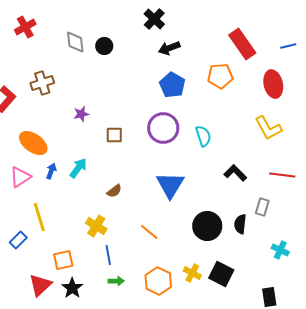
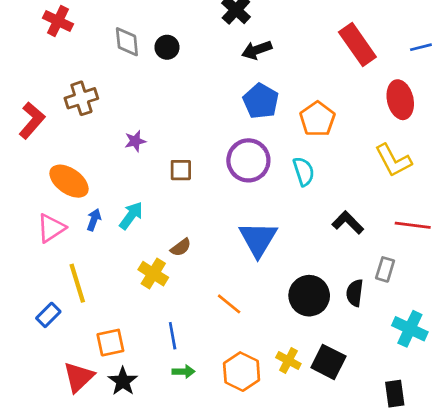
red cross: (25, 27) -> (58, 21), turned -35
orange pentagon: (220, 76) -> (317, 119), moved, turned -30
yellow cross: (96, 226) -> (153, 274), moved
cyan cross: (280, 250) -> (410, 329), size x1.4

